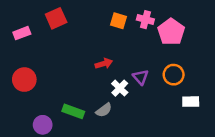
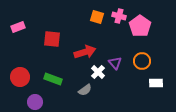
red square: (56, 18) -> (52, 39), moved, turned 30
red arrow: (104, 64) -> (85, 52), size x1.5
red circle: (24, 80) -> (20, 77), moved
green rectangle: (73, 111) -> (53, 79), moved

